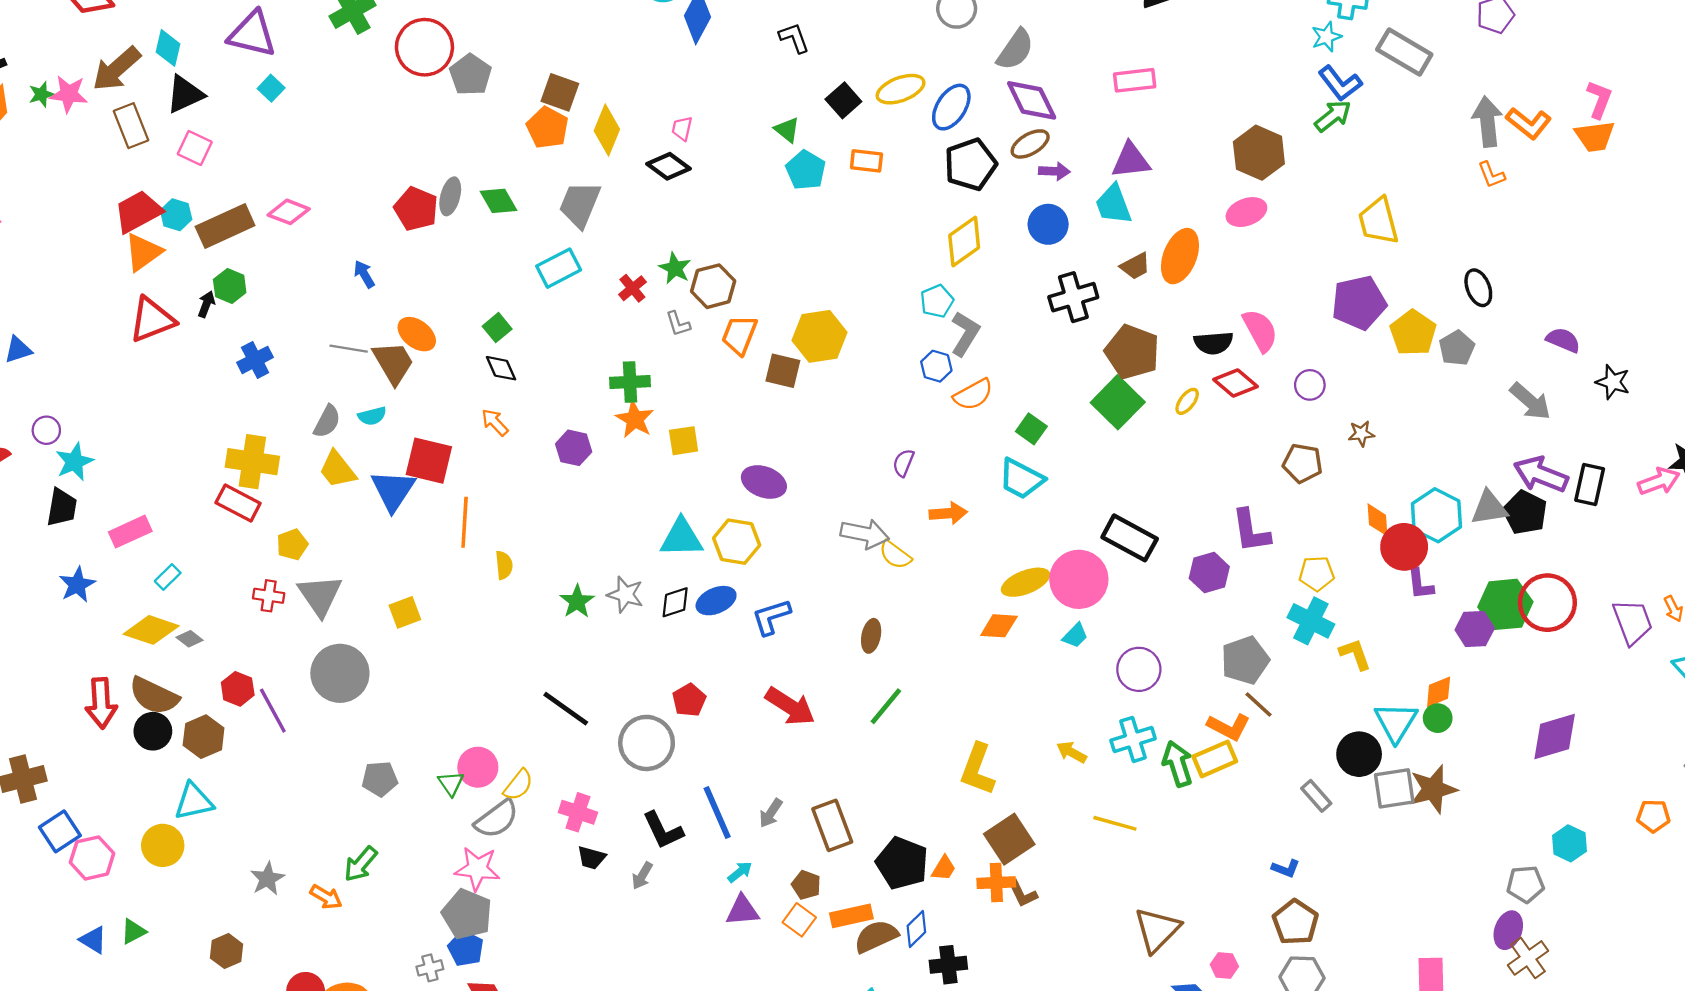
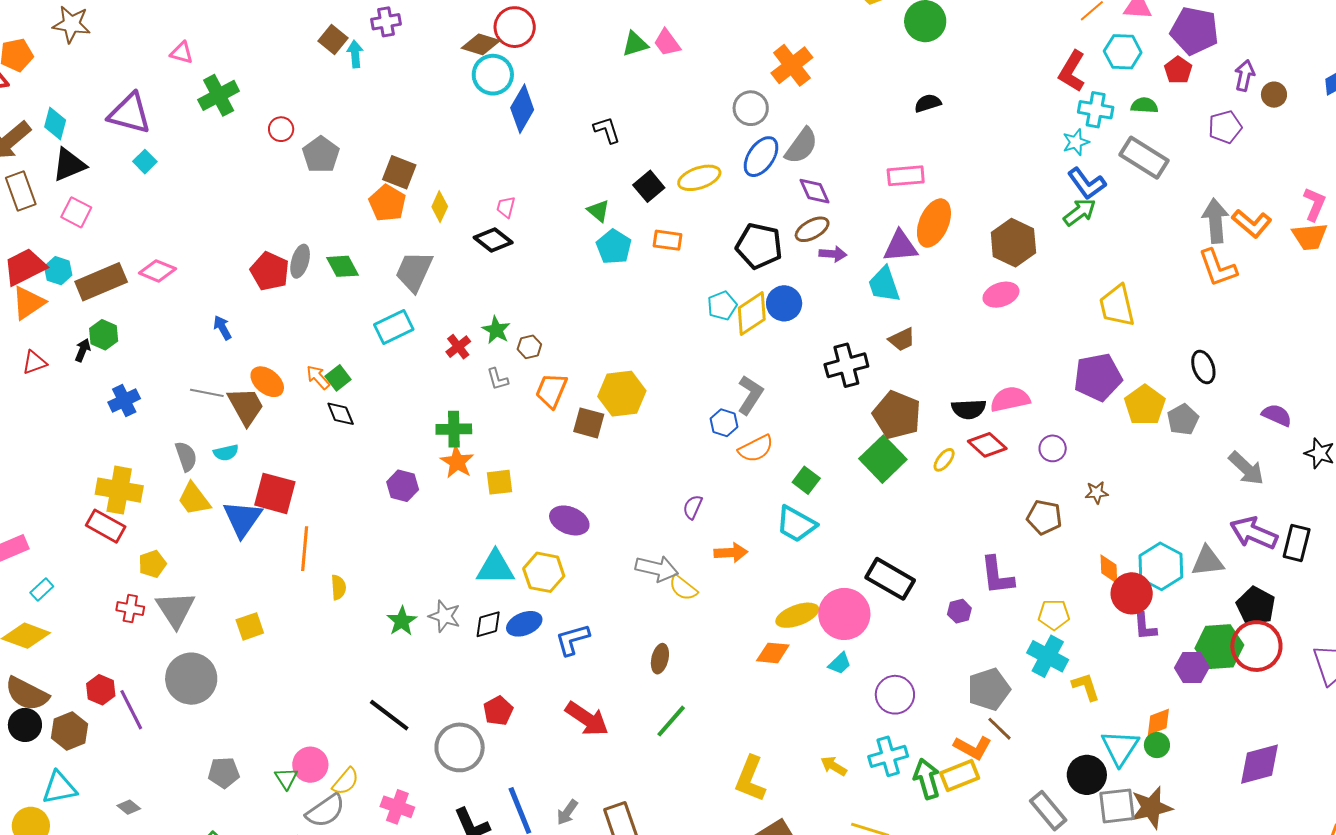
red circle: (424, 47) -> (281, 129), size x0.5
purple diamond: (1032, 100) -> (814, 191), size x0.7
blue ellipse: (951, 107) -> (761, 157), moved
yellow diamond: (607, 130) -> (440, 207), size x0.7
black pentagon: (971, 165) -> (759, 246), turned 30
orange L-shape: (1491, 175) -> (1218, 268), size x1.6
blue circle: (1048, 224) -> (784, 303), moved
orange ellipse: (1180, 256) -> (934, 223), moved
brown hexagon: (713, 286) -> (529, 347), size x0.6
cyan pentagon: (937, 301) -> (722, 306), moved
red triangle: (152, 320) -> (34, 363), size x0.6
pink semicircle: (1260, 330) -> (1010, 399), turned -75
gray semicircle: (327, 421) -> (186, 456), turned -48
orange arrow: (495, 422) -> (318, 377), moved
black pentagon: (1525, 512) -> (1256, 606), moved
purple hexagon: (1209, 572) -> (959, 611), size x0.7
gray diamond: (190, 639) -> (129, 807), moved
gray rectangle: (1316, 796) -> (1048, 811), size x1.4

